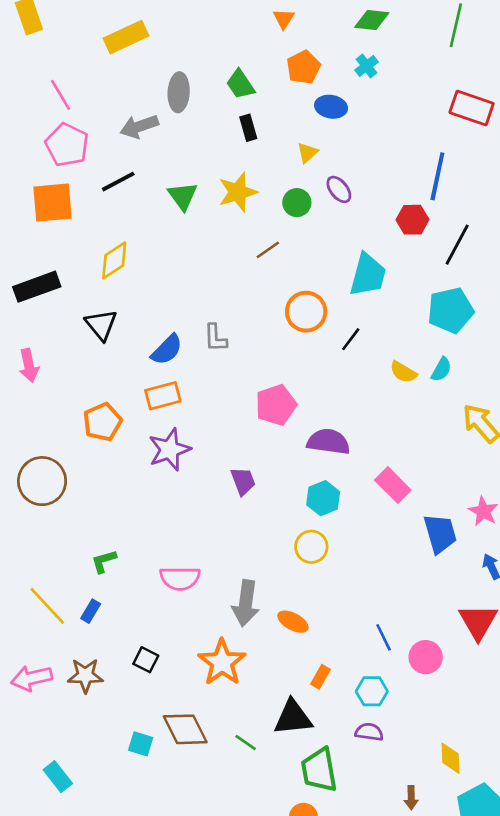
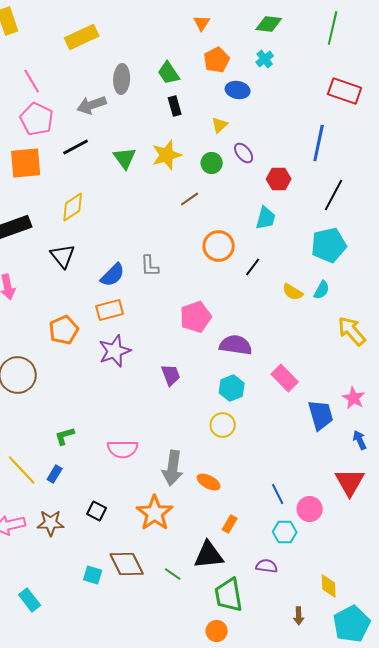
red hexagon: (412, 220) -> (279, 179), moved
cyan trapezoid: (368, 275) -> (266, 218), size x0.7
cyan hexagon: (372, 691) -> (285, 532), moved

